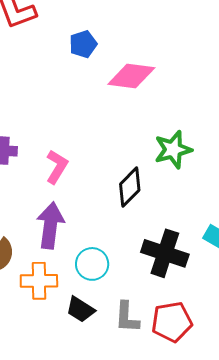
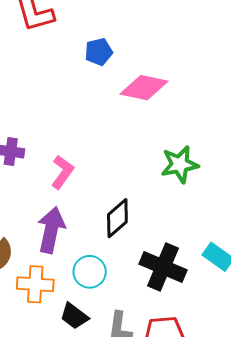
black diamond: (130, 187) -> (117, 218), moved

